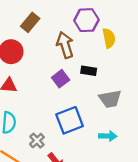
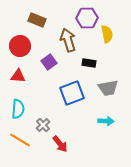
brown rectangle: (30, 22) -> (37, 20), turned 72
purple square: (61, 79) -> (49, 62), moved
blue square: (70, 120) -> (72, 93), moved

